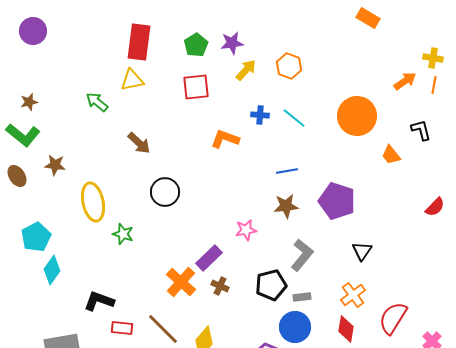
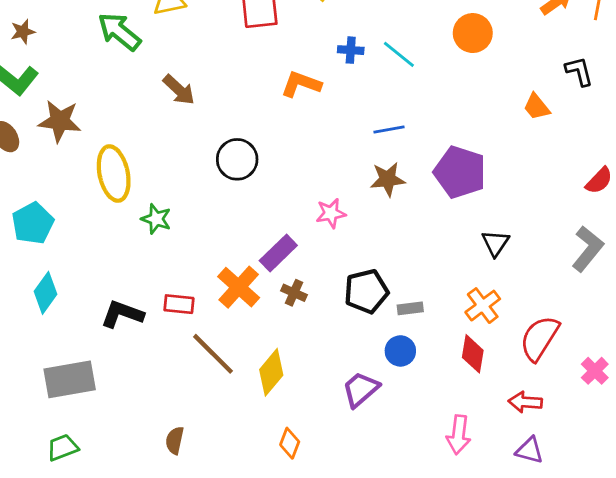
green arrow: (97, 102) -> (119, 32), size x1.4
orange circle: (357, 116) -> (473, 33), moved, size x0.7
brown star: (55, 165) -> (60, 121), size x1.4
black circle: (165, 192) -> (237, 159), moved
gray L-shape: (302, 255) -> (588, 249), moved
cyan diamond: (52, 270) -> (46, 293), moved
blue circle: (295, 327) -> (400, 351), size x0.7
red rectangle: (122, 328) -> (179, 304), moved

